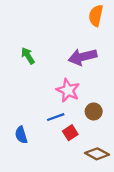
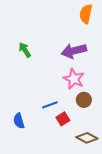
pink star: (68, 90) -> (74, 79), moved

